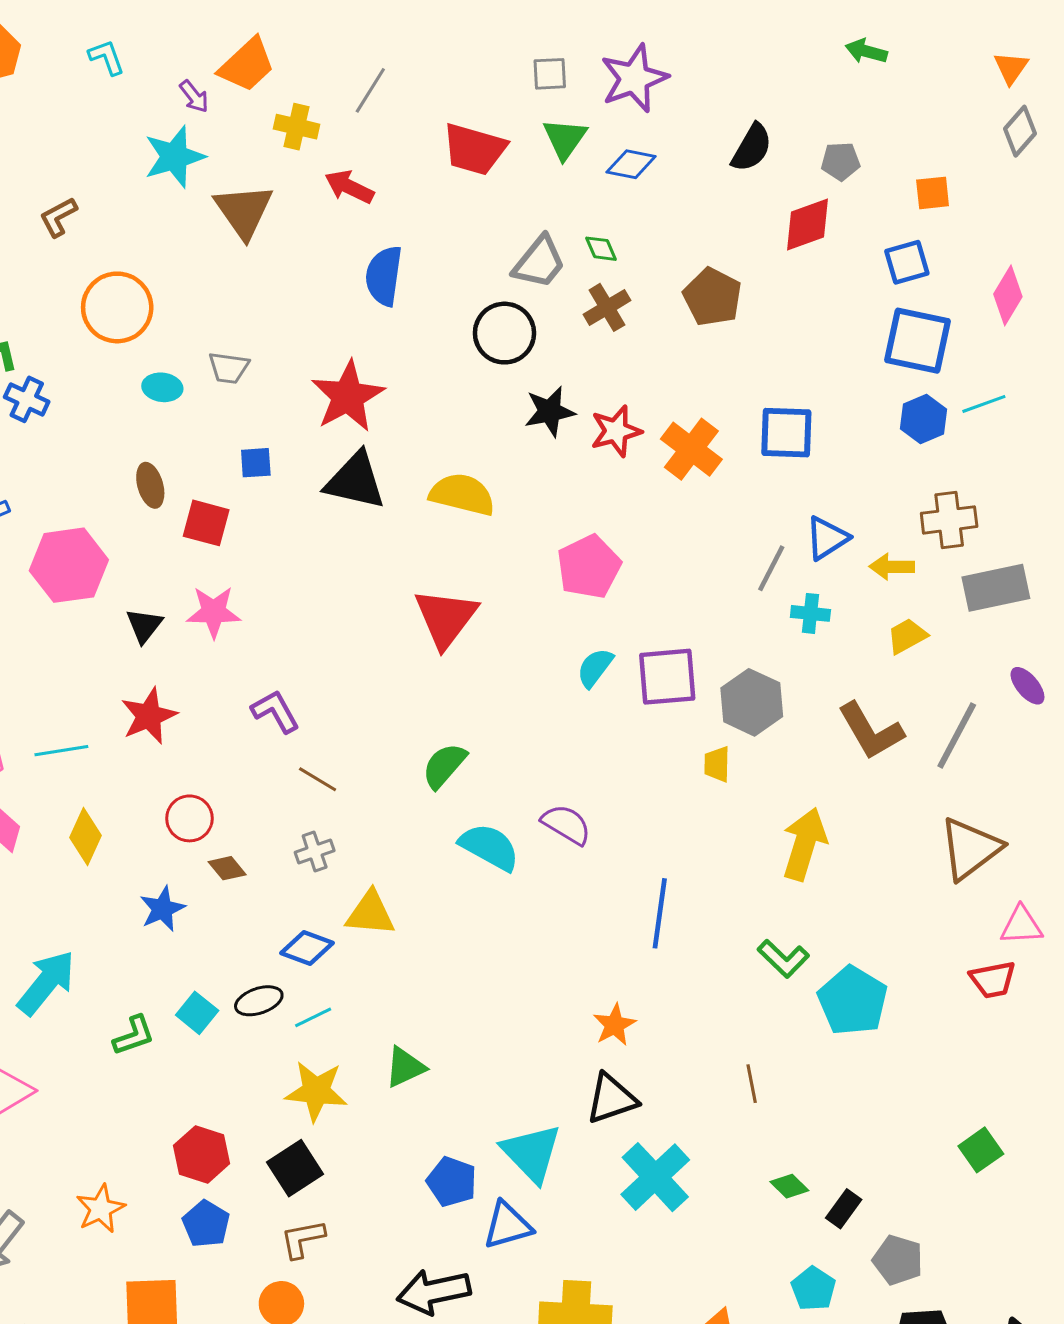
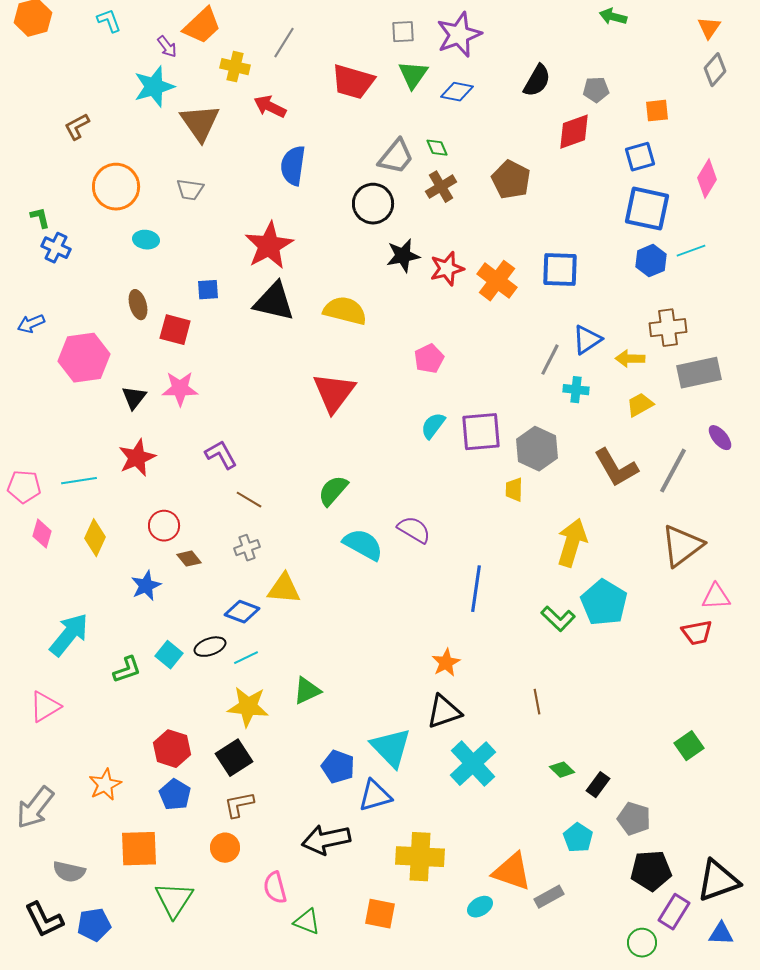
gray trapezoid: (229, 368) -> (190, 190), moved
pink pentagon: (589, 567) -> (429, 359), size x0.7
cyan pentagon: (853, 1001) -> (604, 603), moved

